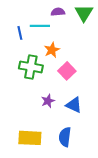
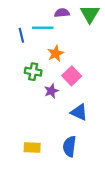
green cross: (31, 67) -> (33, 72), size x0.7
purple star: (48, 101) -> (51, 91), moved
yellow rectangle: (30, 138) -> (32, 147), size x0.7

